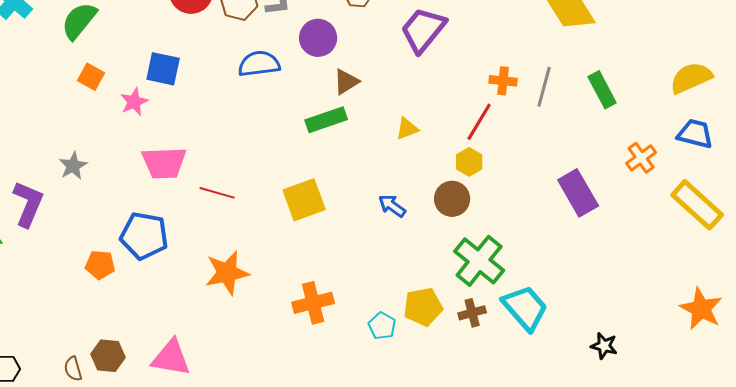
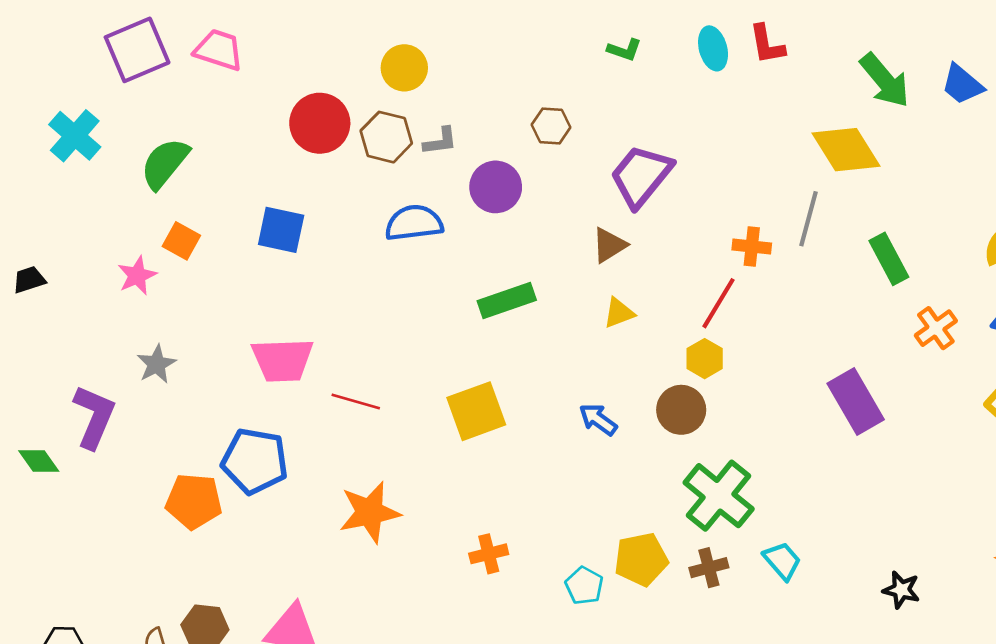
brown triangle: (346, 82) -> (609, 245), moved
gray line: (544, 87) -> (809, 219), moved
pink star: (134, 102) -> (137, 276), moved
orange cross: (641, 158) -> (936, 328), moved
orange pentagon: (100, 265) -> (194, 501), size x1.4
orange cross: (313, 303) -> (489, 554), size x0.7
cyan trapezoid: (525, 308) -> (782, 561), size x0.6
black star: (604, 346) -> (901, 590), moved

